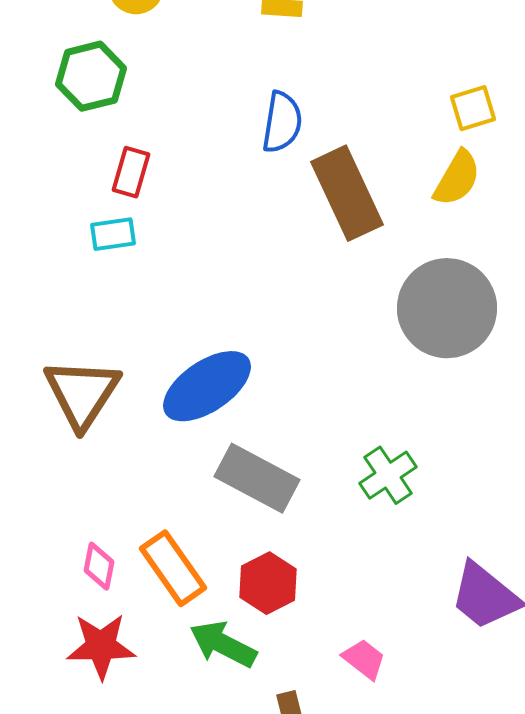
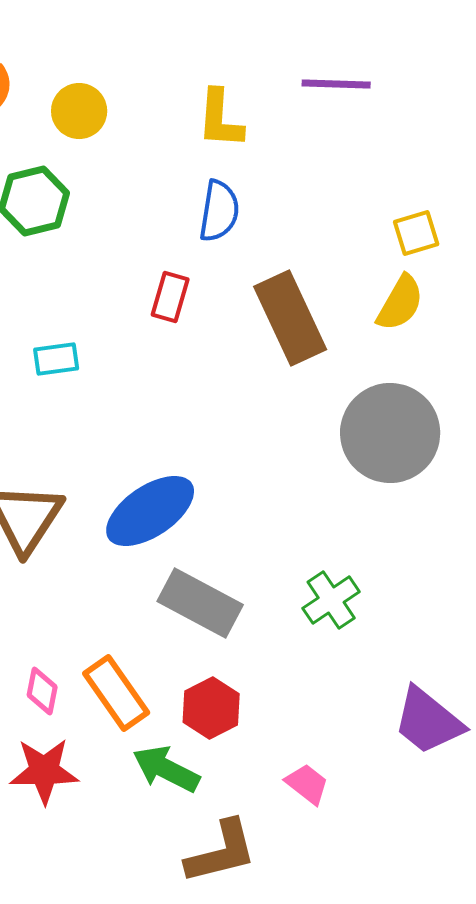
blue semicircle: (282, 122) -> (219, 211), moved
red rectangle: (131, 172) -> (170, 297), moved

